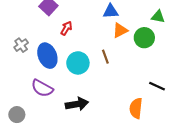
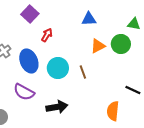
orange triangle: (120, 30) -> (98, 46), moved
brown line: (105, 57) -> (83, 72), moved

